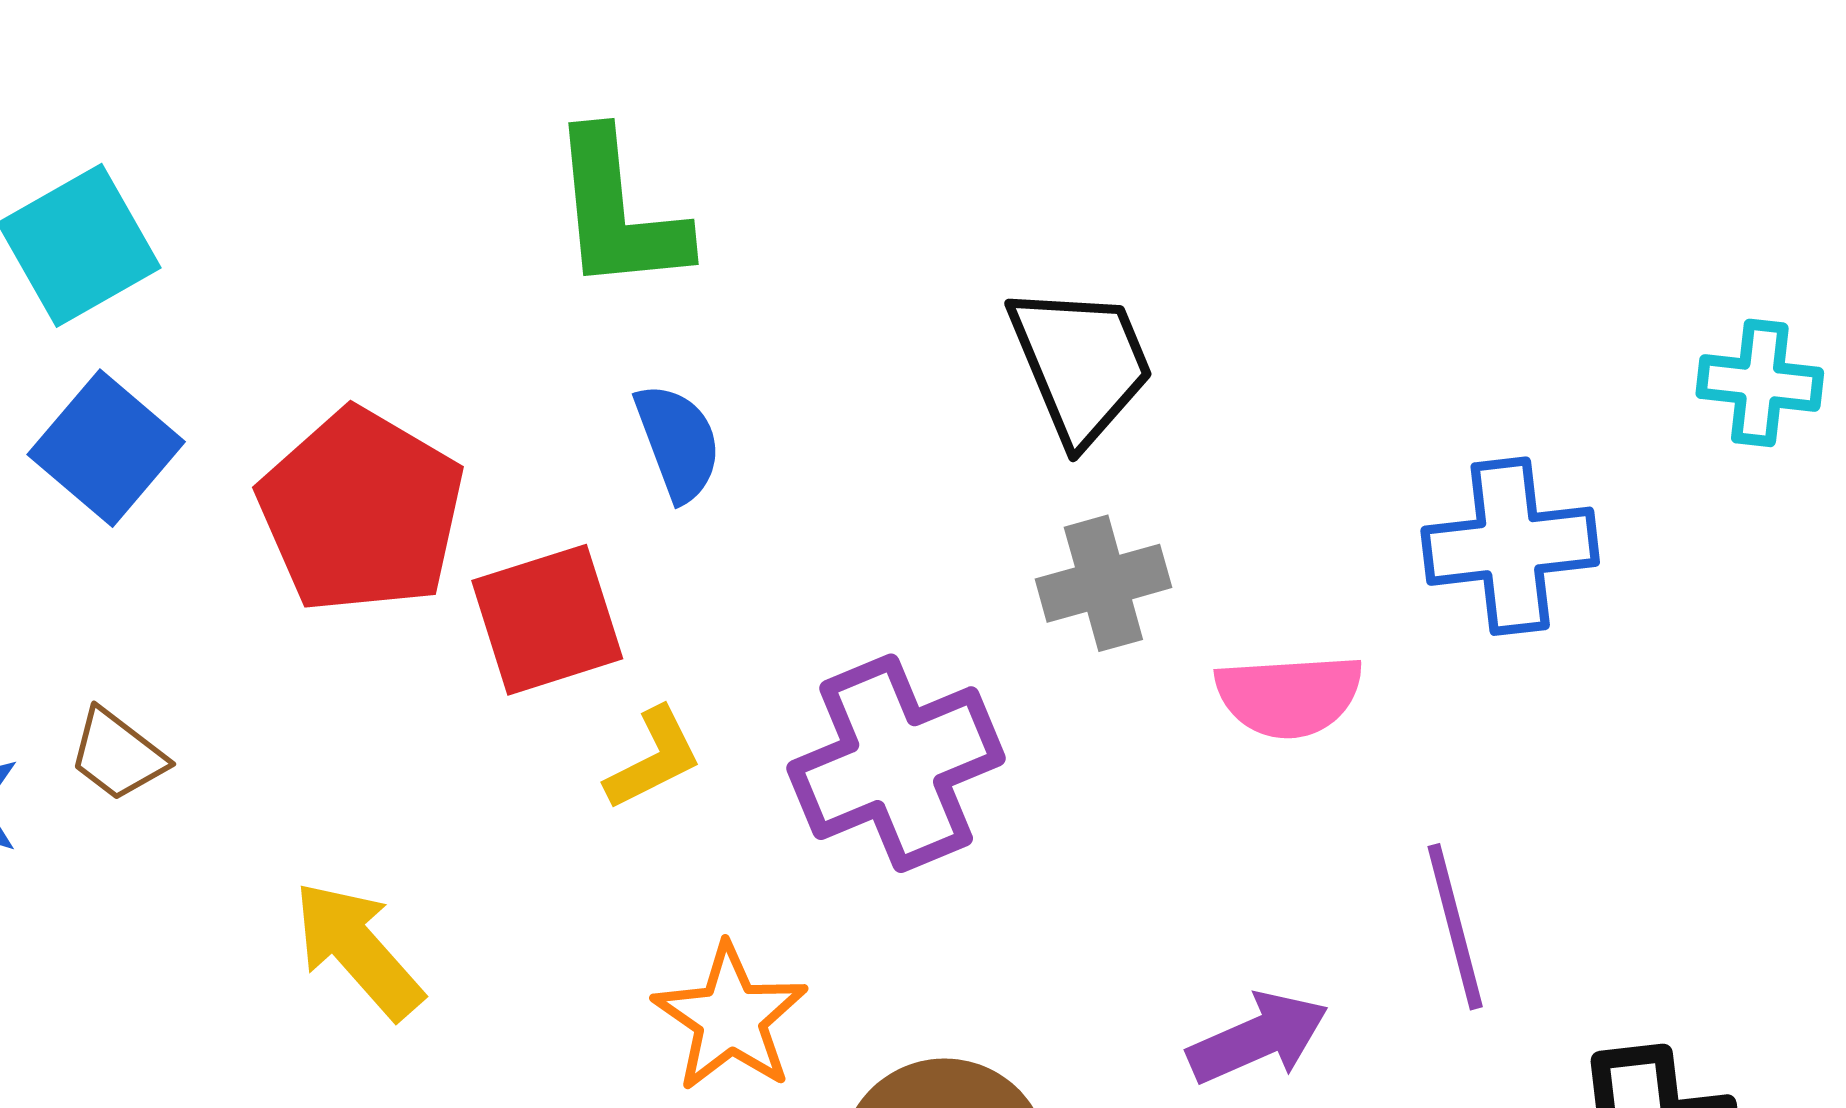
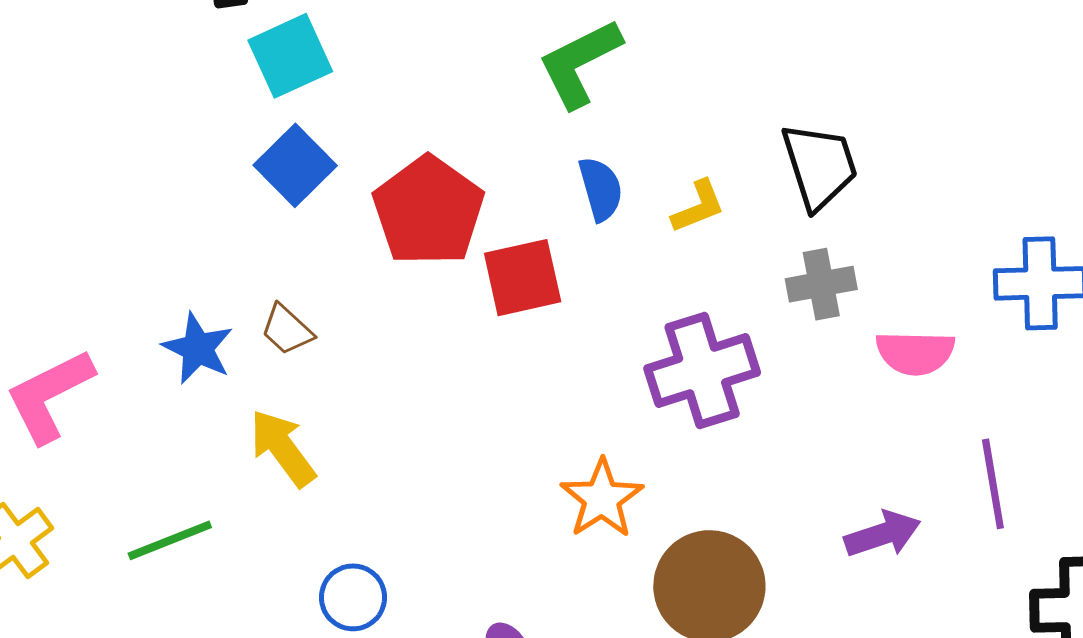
green L-shape: (618, 212) -> (580, 63), turned 64
yellow L-shape: (653, 759) -> (698, 207), moved
yellow arrow: (358, 950) -> (283, 448), moved

